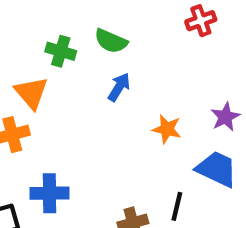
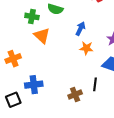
blue arrow: (119, 87) -> (80, 29), moved
orange triangle: (31, 93) -> (42, 36), moved

